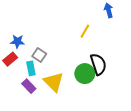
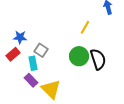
green circle: (85, 74) -> (79, 56), moved
yellow triangle: (54, 82) -> (51, 89), moved

